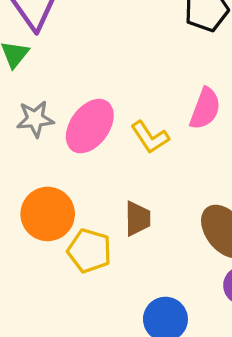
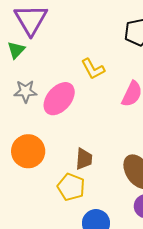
yellow L-shape: (150, 137) -> (93, 69), moved
yellow pentagon: (89, 251) -> (71, 187), moved

